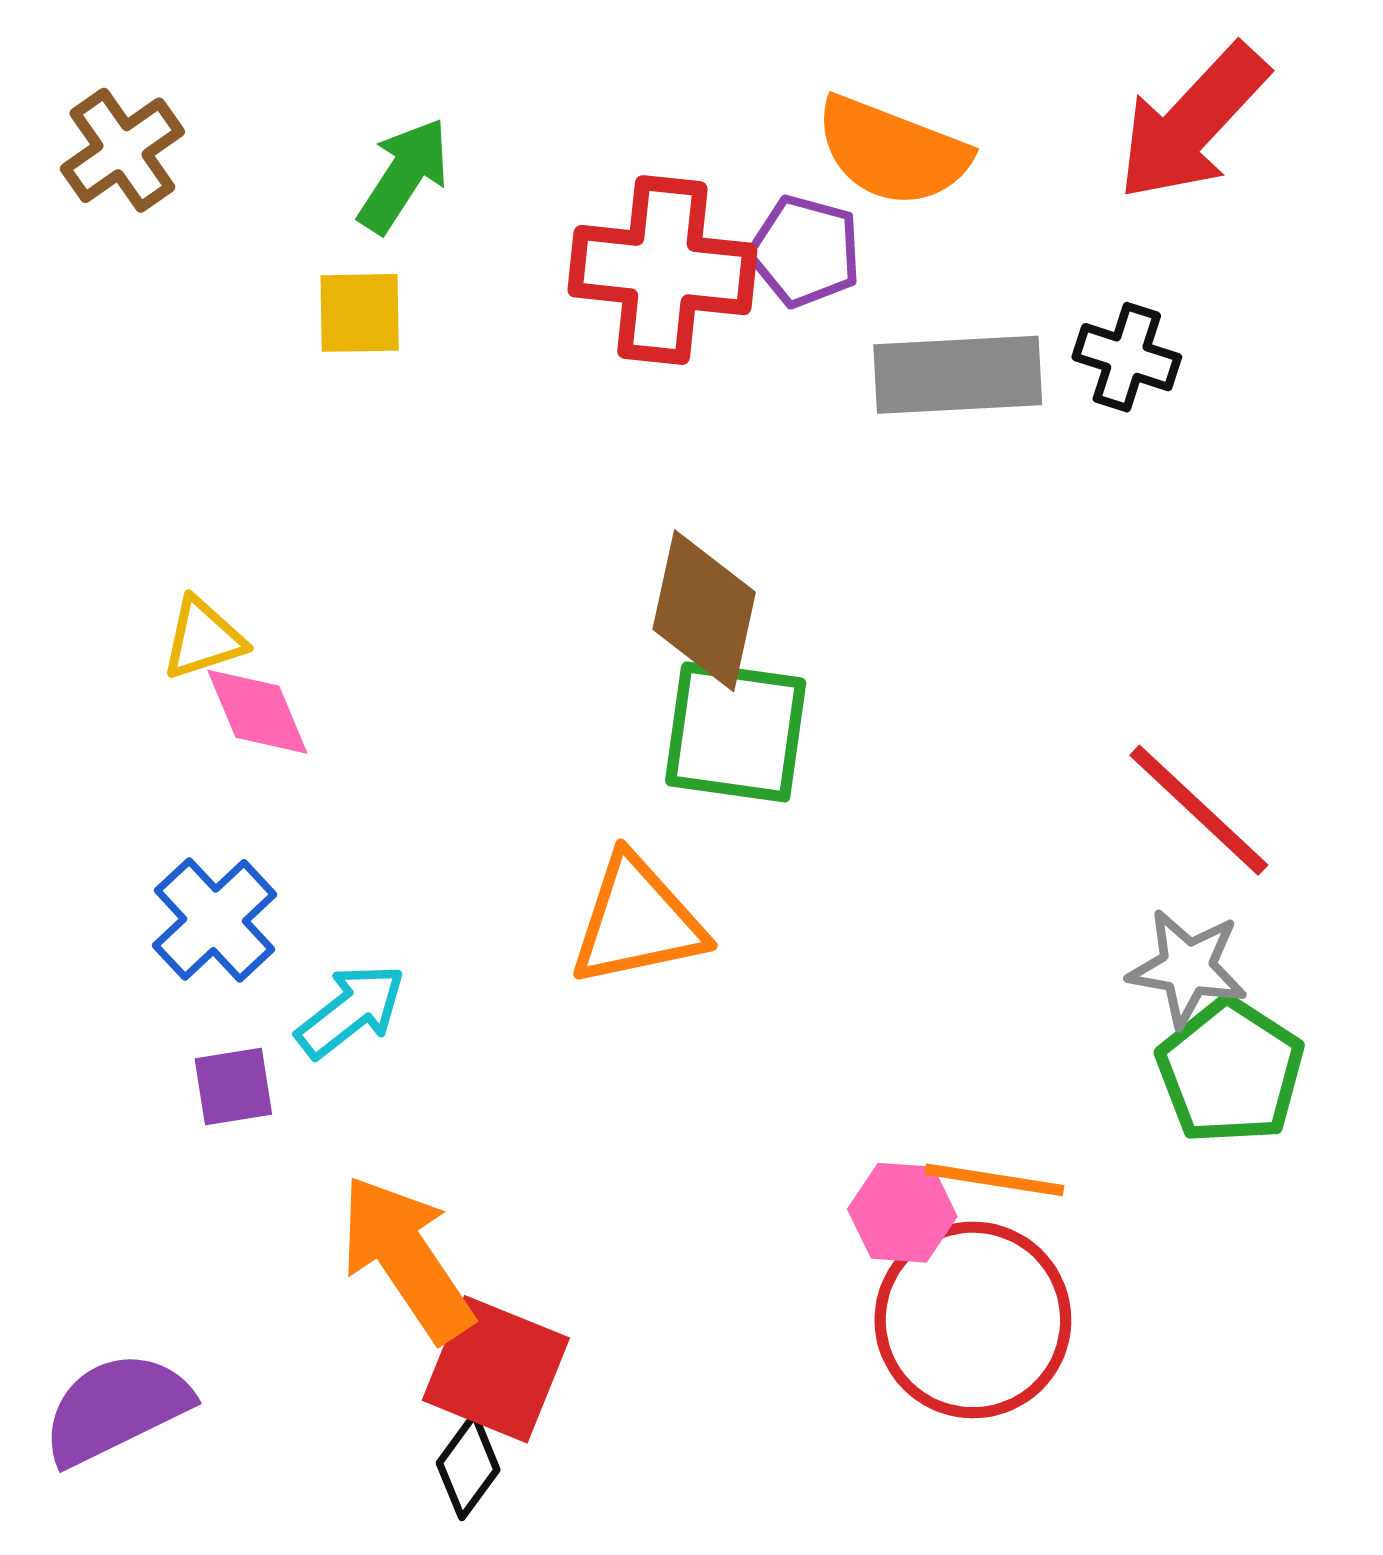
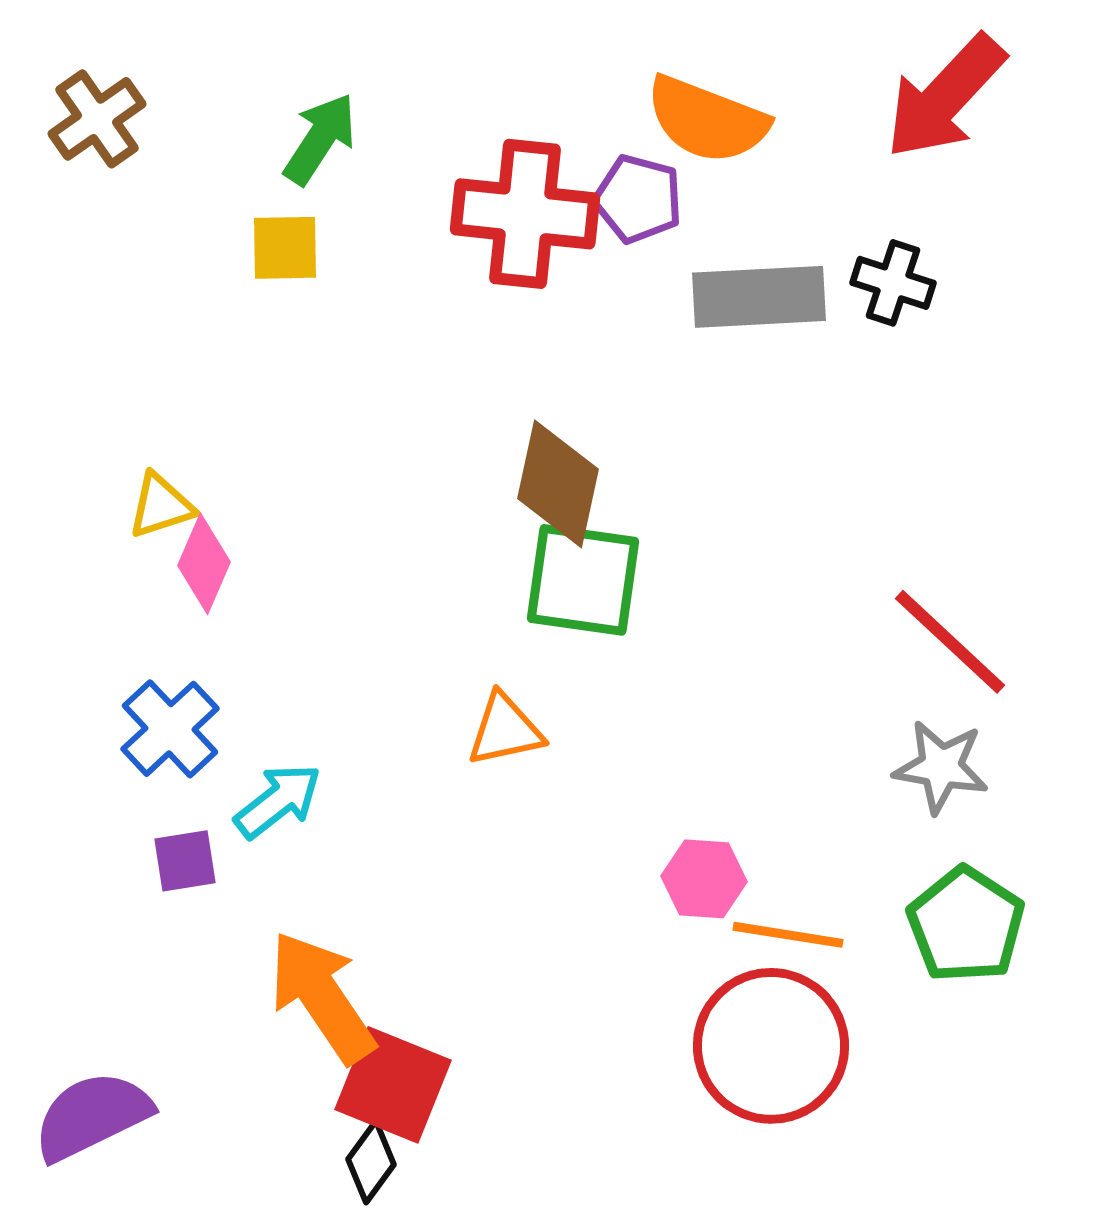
pink diamond: (257, 712) -> (204, 564), turned 46
orange triangle: (637, 921) -> (505, 730), size x0.7
green pentagon: (1230, 1071) -> (966, 925), moved
pink hexagon: (902, 1213) -> (704, 879), moved

